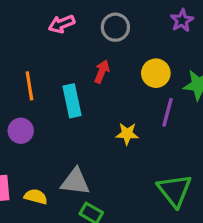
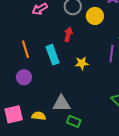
yellow circle: (156, 73) -> (95, 16), moved
yellow star: (127, 134) -> (82, 63), moved

